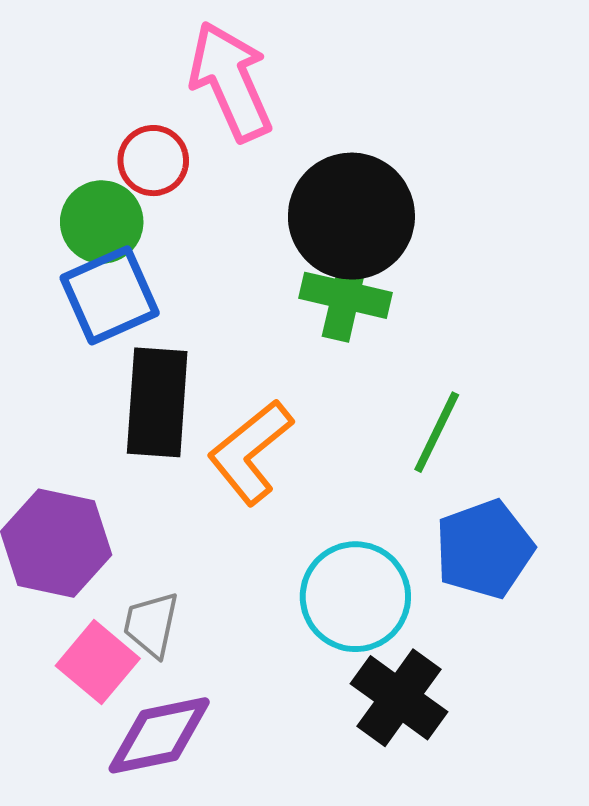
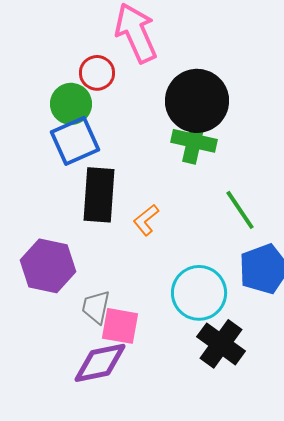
green line: (437, 432) -> (240, 210), turned -60
orange L-shape: (250, 452) -> (146, 220), size x0.6
pink square: (98, 662) -> (120, 326), moved, turned -30

